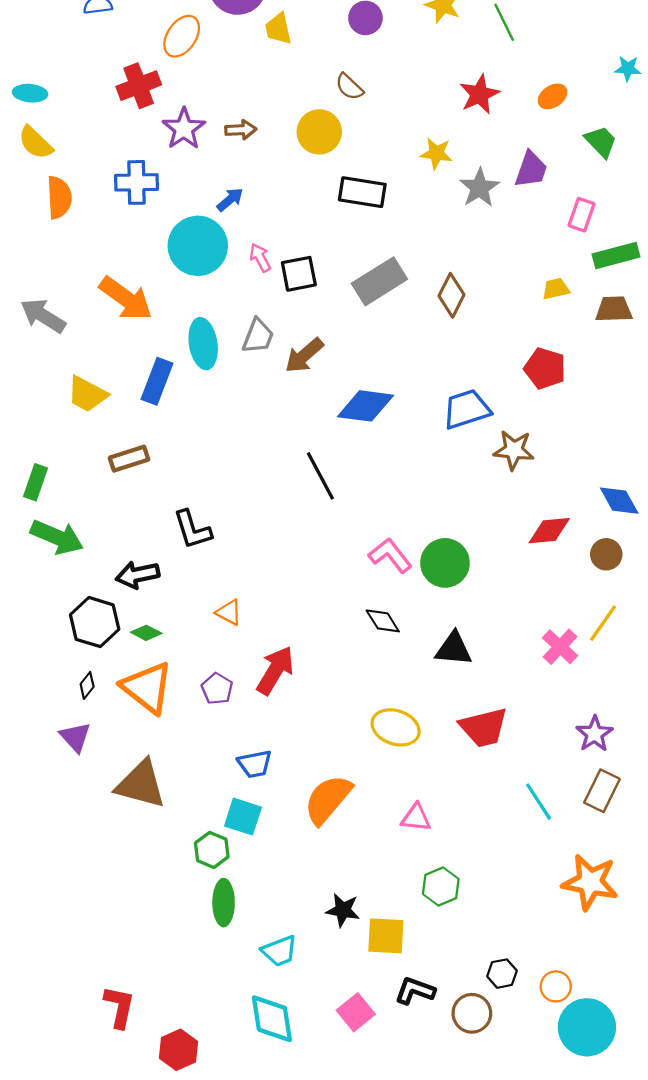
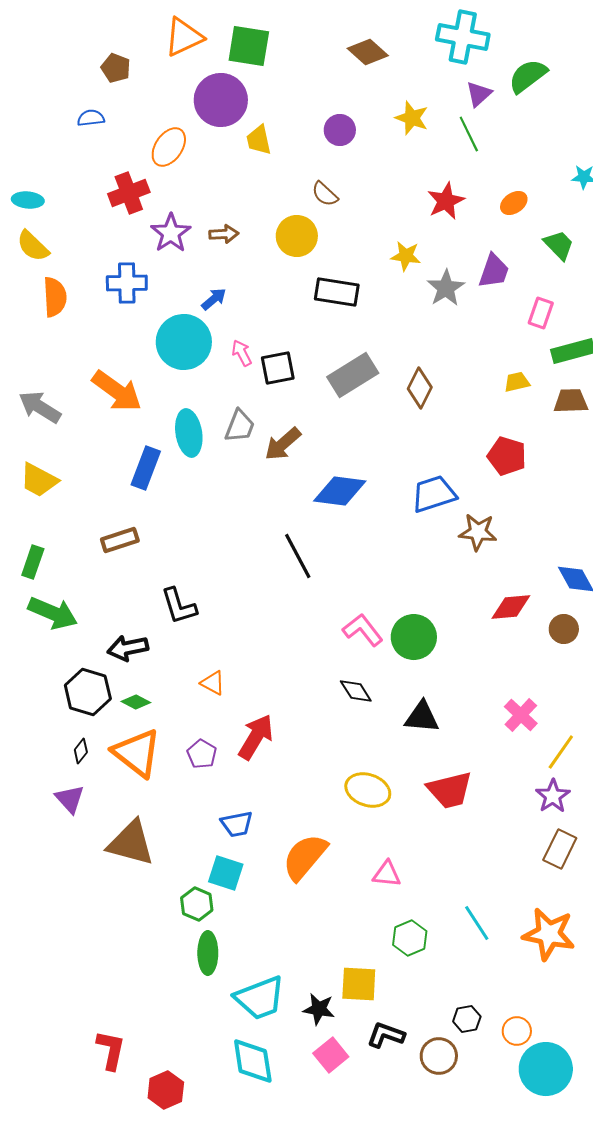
yellow trapezoid: (87, 394) -> (39, 480), moved
yellow line: (603, 623) -> (561, 752), moved
cyan line: (539, 802) -> (477, 923), moved
black star: (343, 910) -> (319, 1009), moved
cyan trapezoid: (279, 951) -> (260, 998), size x1.5

